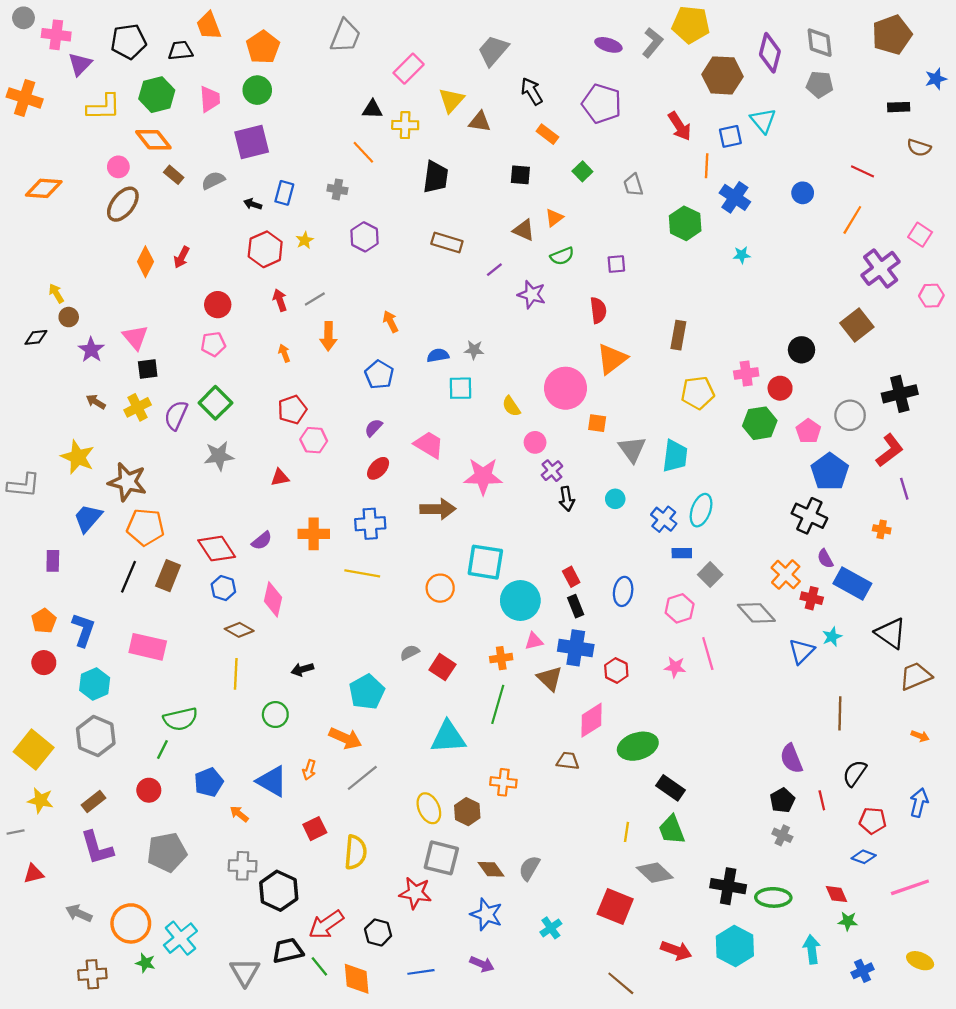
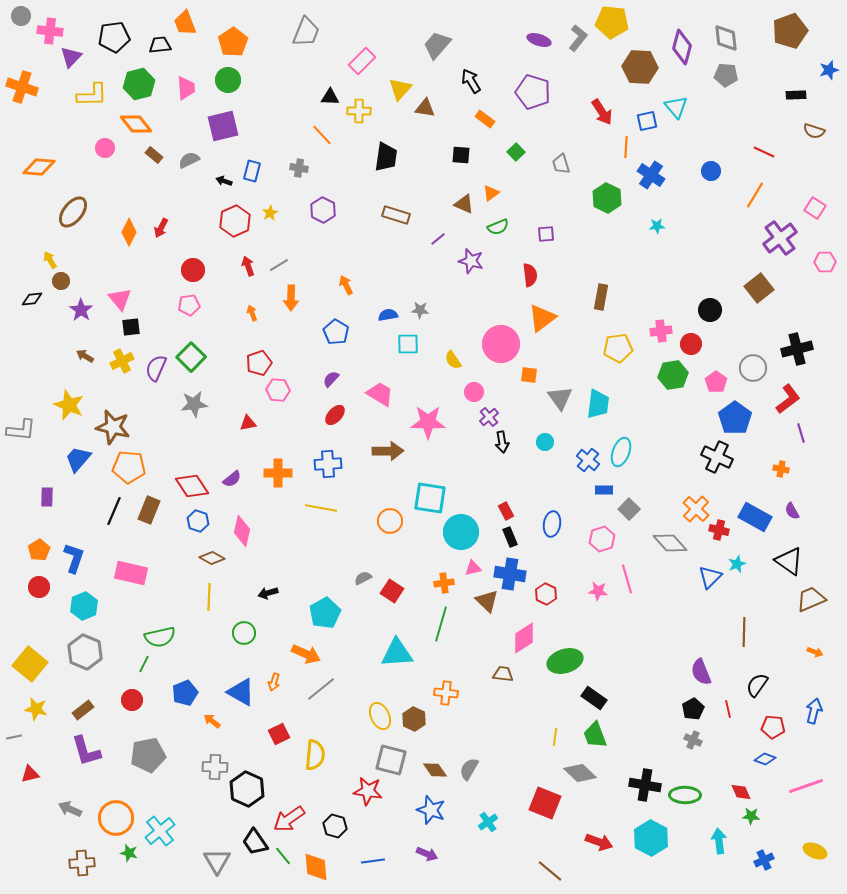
brown ellipse: (123, 204) -> (73, 212), moved
purple semicircle: (825, 559) -> (792, 511), moved
black trapezoid: (288, 951) -> (255, 842), turned -112

